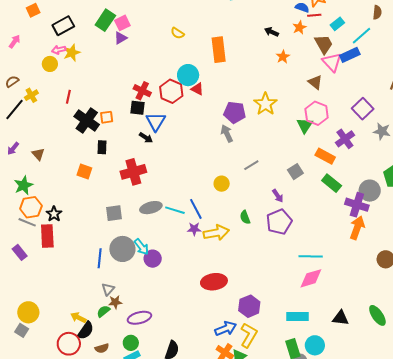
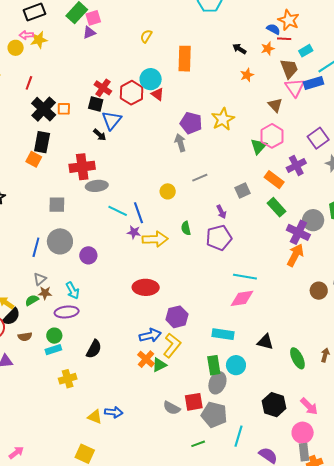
yellow semicircle: (177, 33) -> (146, 36), turned 80
black rectangle: (102, 147) -> (42, 142), moved, size x1.5
gray ellipse: (151, 208) -> (97, 186), moved
cyan arrow: (141, 247) -> (73, 291), moved
green ellipse: (377, 315) -> (297, 358), moved

